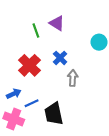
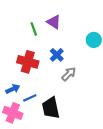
red cross: (29, 65) -> (28, 62), turned -30
gray arrow: (73, 78) -> (69, 74), turned 42

